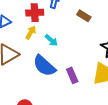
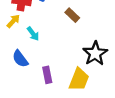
blue semicircle: (44, 66) -> (20, 59), size x0.7

